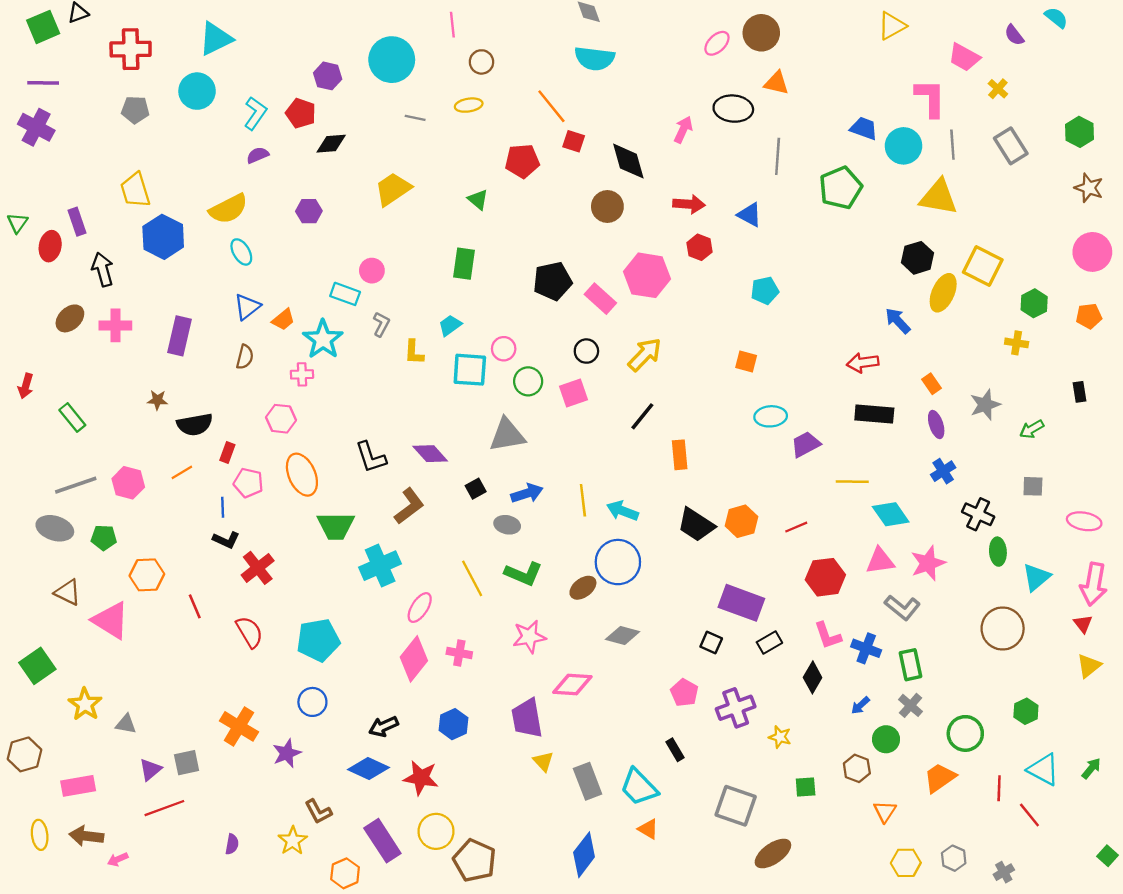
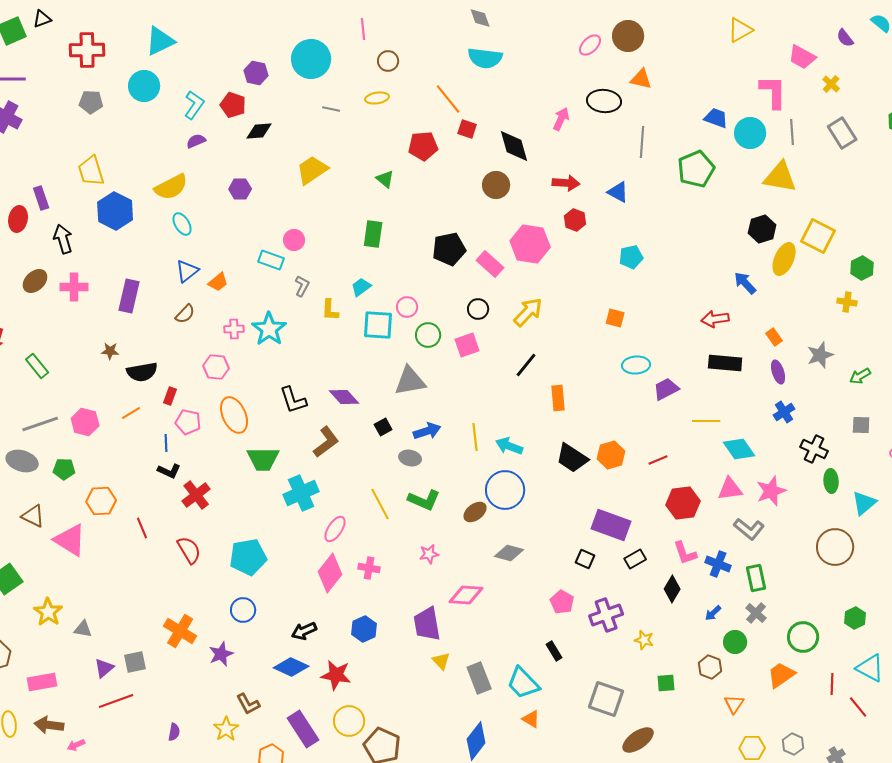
cyan star: (323, 339) -> (269, 329), moved
brown semicircle: (245, 357) -> (185, 314), turned 30
pink star: (529, 637) -> (429, 554), size x0.7

